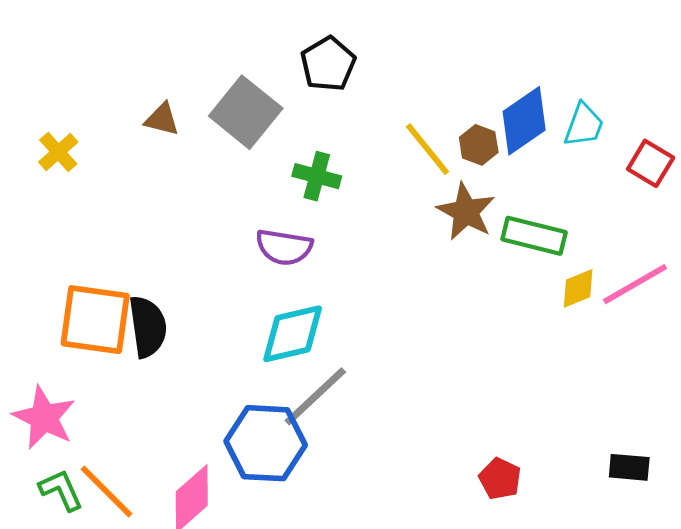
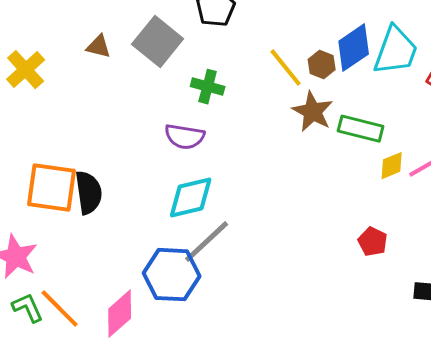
cyan trapezoid: (584, 125) -> (396, 51), size x1.6
yellow cross: (58, 152) -> (26, 70), size x1.4
red pentagon: (500, 479) -> (373, 242), moved

